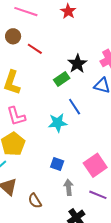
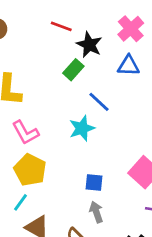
red line: (35, 49) -> (61, 26), moved
gray arrow: (69, 187) -> (96, 212), moved

